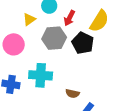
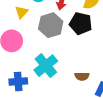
cyan cross: (41, 75) -> (46, 66), turned -30

